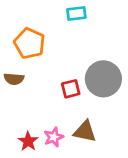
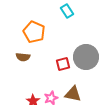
cyan rectangle: (76, 13) -> (67, 11), turned 64

